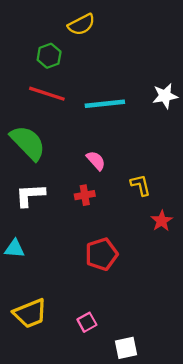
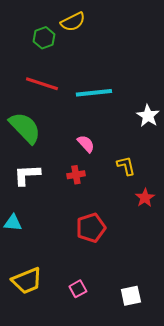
green hexagon: (49, 56) -> (44, 38), moved
white star: (165, 96) -> (148, 116), moved, turned -30
white square: (126, 348) -> (131, 296), moved

